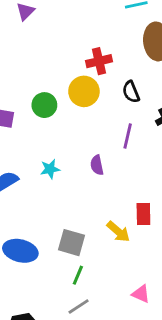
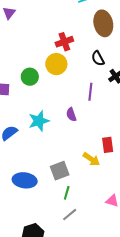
black semicircle: (131, 92) -> (98, 58), moved
cyan star: (50, 169) -> (39, 121), size x1.5
gray square: (71, 243) -> (60, 171), turned -30

